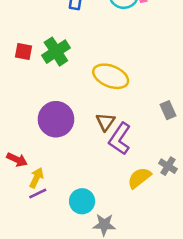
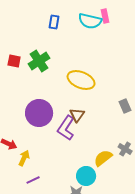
purple L-shape: (120, 139) -> (66, 128), moved
purple line: (38, 193) -> (33, 180), moved
cyan circle: (82, 201) -> (86, 176), moved

